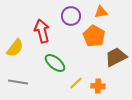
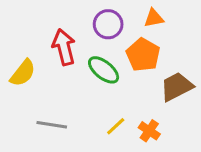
green ellipse: (55, 63) -> (104, 70), moved
gray line: (18, 82) -> (52, 125), moved
orange cross: (98, 86) -> (149, 131), turned 32

